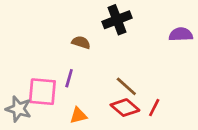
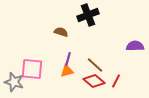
purple semicircle: (181, 34) -> (135, 46), moved
purple line: (69, 78) -> (68, 59), moved
orange triangle: (78, 116) -> (67, 71), moved

